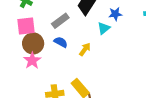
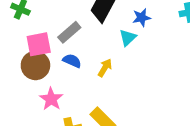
pink square: (26, 26) -> (39, 44), moved
pink star: (32, 61) -> (51, 99), moved

